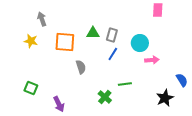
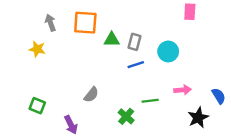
orange square: (65, 42) -> (85, 23), moved
blue line: (113, 54) -> (136, 65), turned 40
pink arrow: (152, 60) -> (183, 90), moved
gray semicircle: (81, 67) -> (91, 95), moved, turned 56

